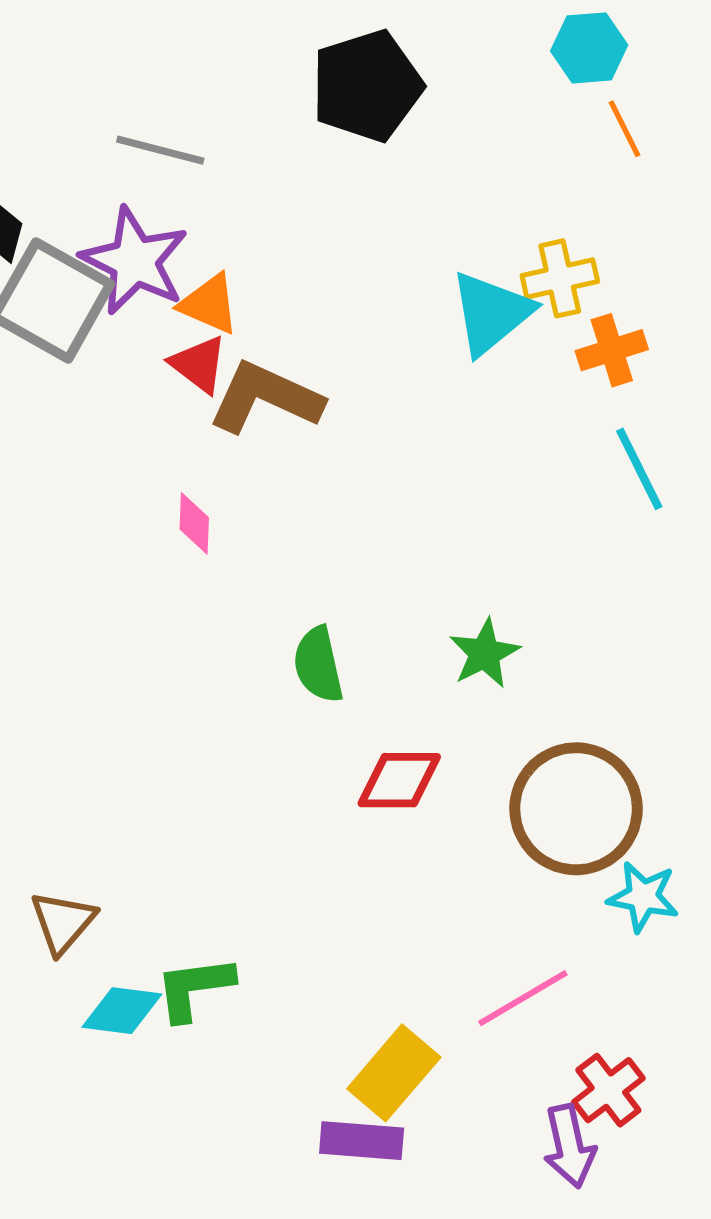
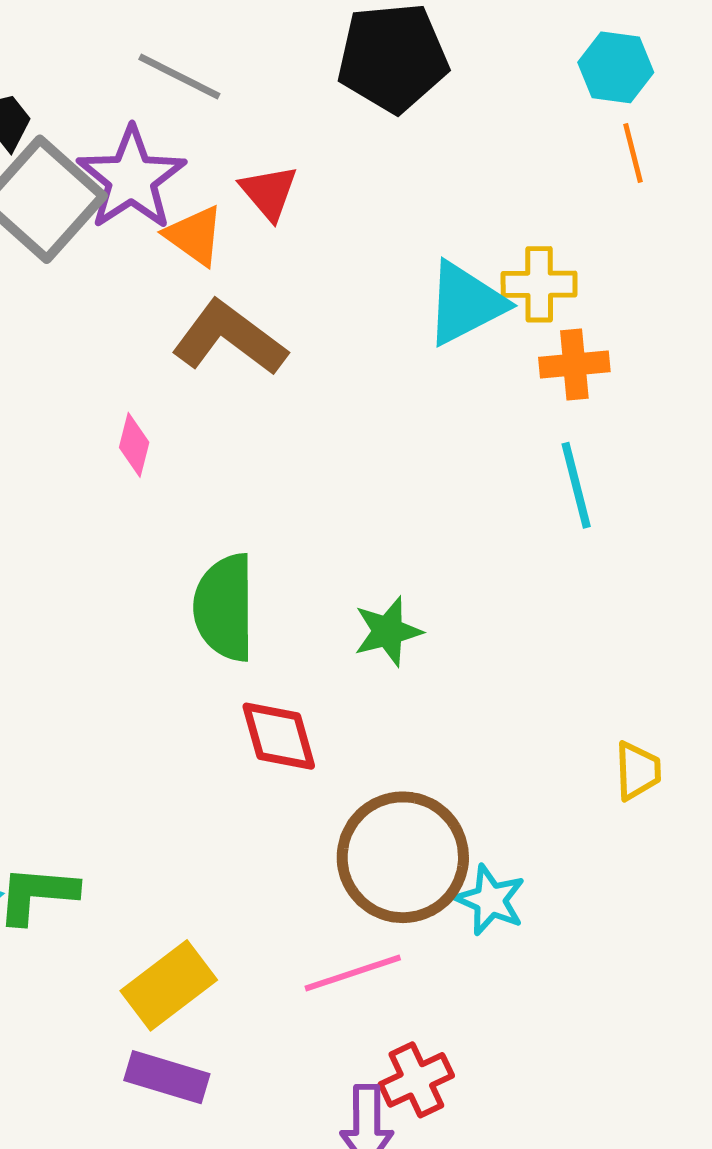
red triangle: (199, 364) -> (269, 192), moved
green semicircle: (318, 665) -> (225, 607), size x1.4
red diamond: (399, 780) -> (279, 736), turned 62
brown circle: (576, 809) -> (403, 857), moved
yellow rectangle: (394, 1073) -> (169, 985), moved

